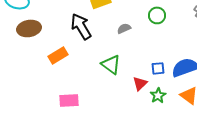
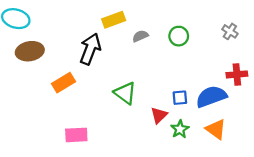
black arrow: (81, 26) -> (90, 49), turned 52
gray semicircle: (124, 28) -> (140, 36), moved

